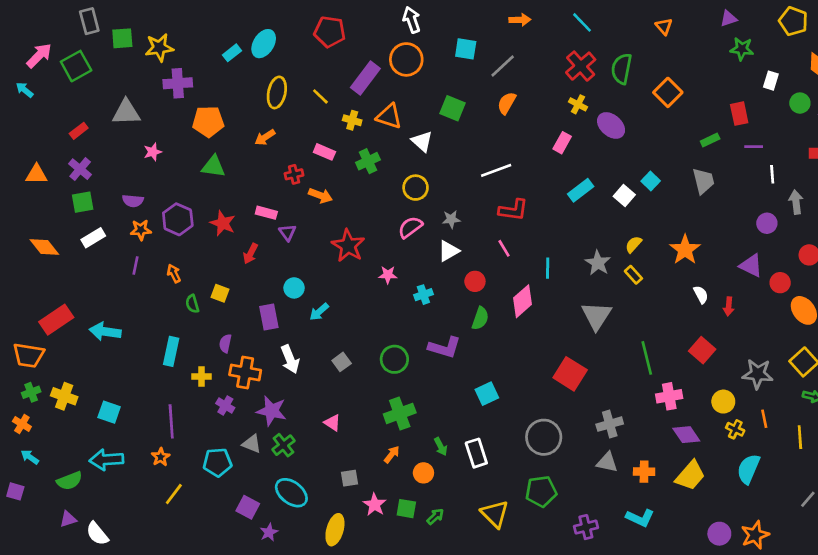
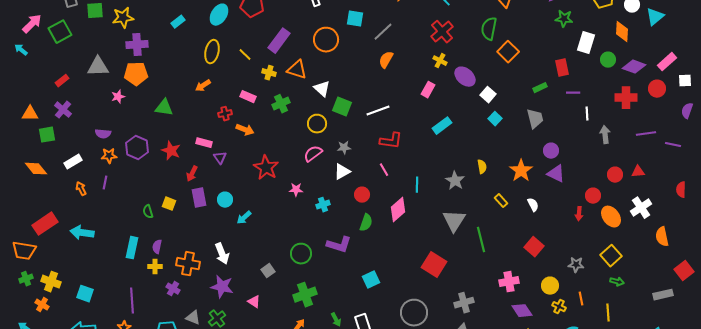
cyan ellipse: (264, 44) -> (219, 15), moved
orange circle: (406, 59) -> (326, 40), moved
green semicircle: (622, 69) -> (489, 29), moved
white rectangle: (771, 81) -> (586, 43), size x1.5
green square: (453, 108) -> (342, 107), moved
orange pentagon: (208, 122) -> (136, 74), moved
white square: (624, 195) -> (488, 95), moved
green square: (83, 202) -> (47, 135), moved
purple circle: (767, 223) -> (551, 151), moved
yellow semicircle: (633, 244) -> (482, 167), turned 128
purple triangle: (751, 266) -> (556, 174), moved
orange arrow: (174, 273) -> (81, 189), moved
yellow rectangle: (633, 275) -> (501, 201), moved
red arrow: (729, 306) -> (579, 214), moved
purple rectangle: (269, 317) -> (199, 198), moved
purple semicircle: (225, 343) -> (157, 247), moved
green line: (647, 358) -> (481, 240), moved
gray square: (342, 362) -> (268, 271), moved
gray star: (758, 374) -> (576, 265), size x0.7
purple star: (272, 411) -> (222, 287), moved
orange cross: (22, 424) -> (42, 305), moved

